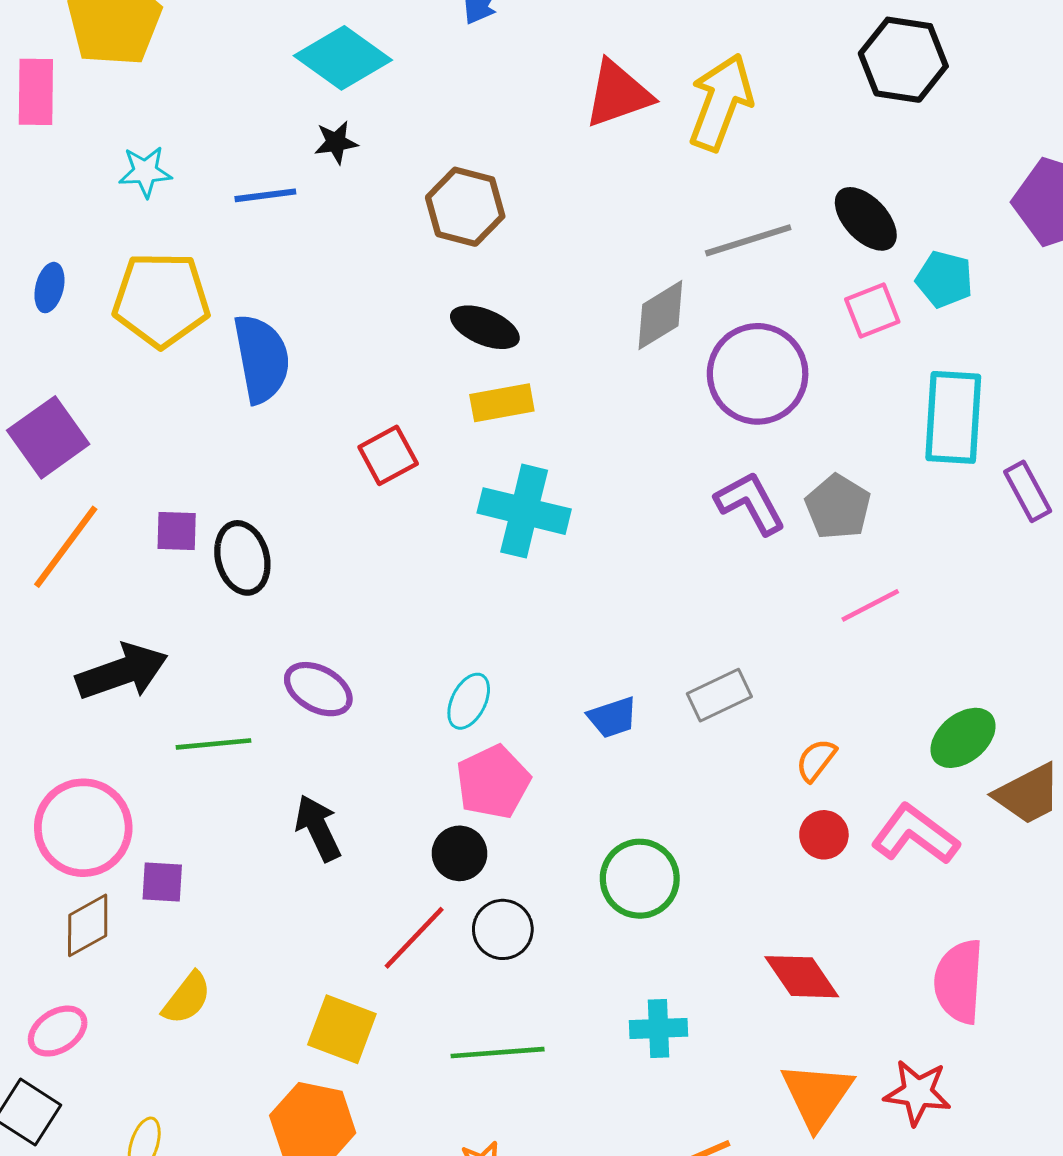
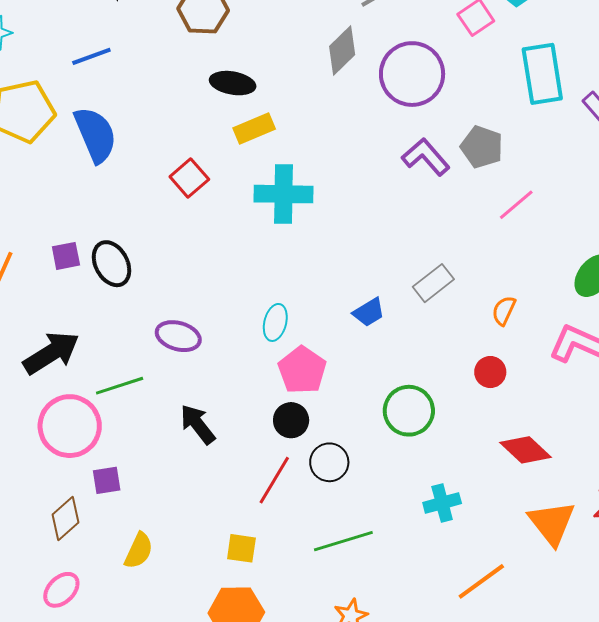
blue line: (265, 195) -> (91, 56), moved
pink circle: (83, 828) -> (70, 426), moved
red circle: (824, 835) -> (490, 372), moved
yellow square: (342, 1029) -> (241, 548), size x0.7

